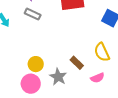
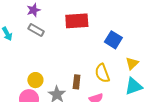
brown rectangle: (77, 63) -> (77, 82), turned 48

